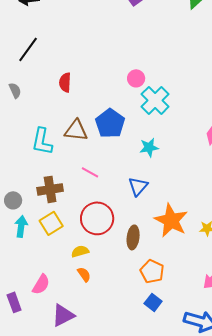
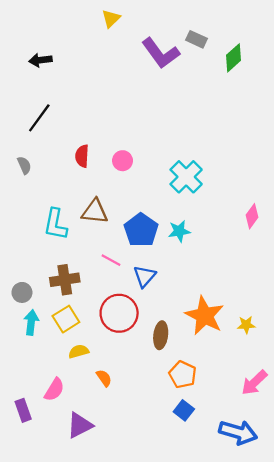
pink circle: (136, 78) -> (123, 161), moved
blue pentagon: (110, 123) -> (141, 230), moved
blue triangle: (138, 186) -> (144, 276), moved
yellow semicircle: (80, 251) -> (79, 351), moved

